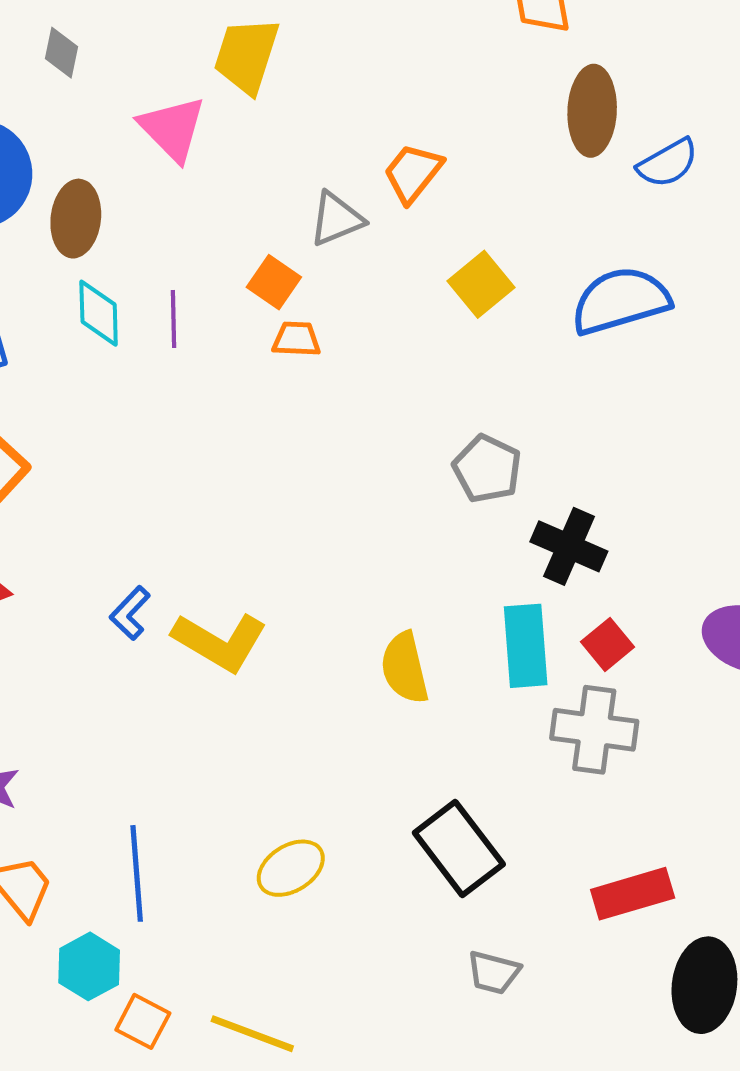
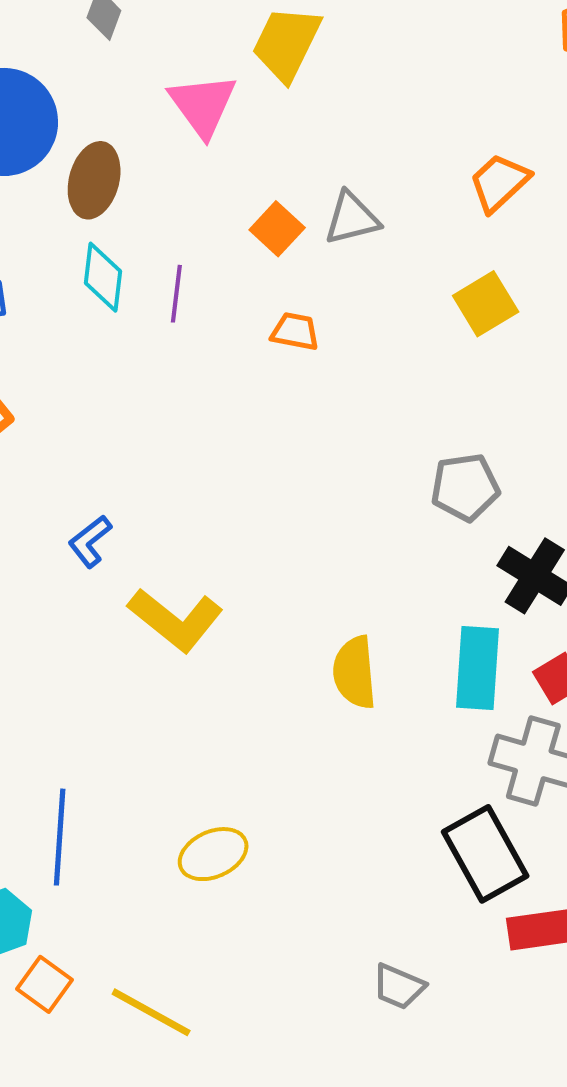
orange trapezoid: (413, 173) -> (499, 182), moved
orange square: (274, 282) -> (277, 229), moved
gray pentagon: (487, 469) -> (465, 487), turned 30
blue L-shape: (130, 613) -> (90, 541), moved
black rectangle: (459, 848) -> (485, 854), moved

